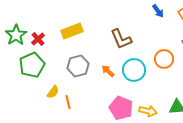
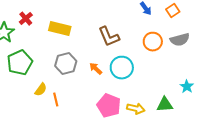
yellow rectangle: (72, 31) -> (60, 29), turned 35
red cross: (38, 39) -> (26, 19), moved
orange circle: (164, 59) -> (153, 42), moved

